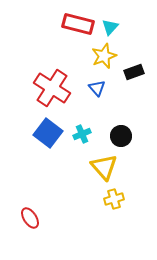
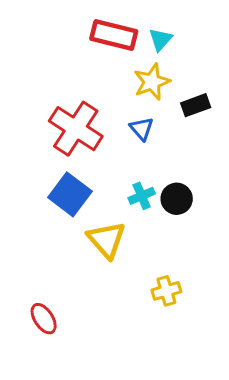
cyan cross: (82, 134) -> (142, 196), moved
yellow triangle: (104, 167) -> (106, 240), moved

